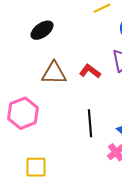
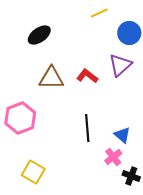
yellow square: (36, 167) -> (33, 172), turned 30

